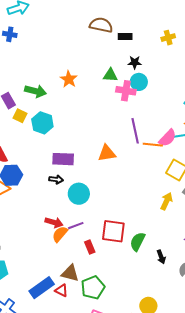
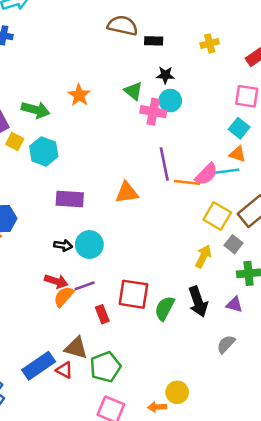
green triangle: (110, 75) -> (133, 91), turned 35
black arrow: (56, 179) -> (63, 245), moved
black arrow: (161, 257) -> (198, 302), moved, size x1.6

